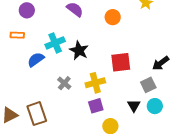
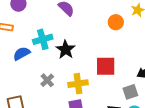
orange circle: (113, 17) -> (116, 22), moved

